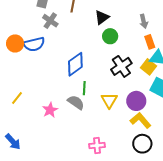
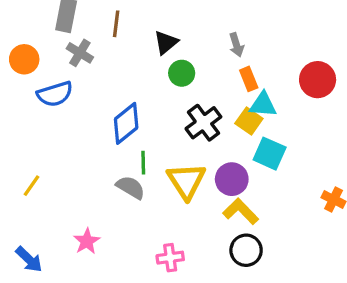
orange circle: (15, 43) -> (24, 59), moved
yellow triangle: (109, 100) -> (186, 181), size x1.4
pink star: (50, 110) -> (87, 241), moved

